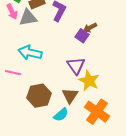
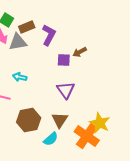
purple square: (82, 36) -> (64, 60), moved, turned -32
cyan arrow: (30, 53) -> (20, 77), size x0.6
yellow star: (89, 81) -> (100, 123), moved

